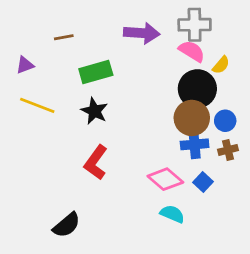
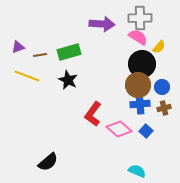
brown line: (64, 37) -> (40, 55), moved
red L-shape: (96, 162) -> (93, 114), moved
cyan semicircle: (172, 214) -> (137, 171), moved

